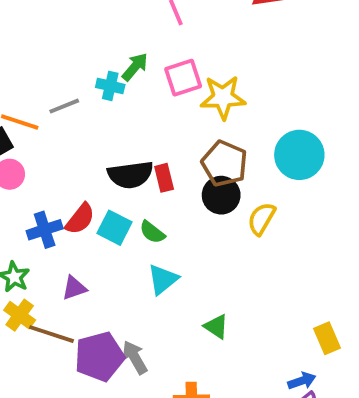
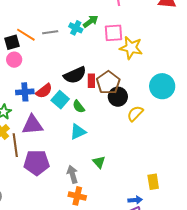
brown pentagon: (224, 163) -> (108, 83), moved
black semicircle: (130, 175) -> (75, 75), turned -30
purple triangle: (74, 288) -> (32, 125), size x1.6
brown line: (51, 334) -> (15, 145), turned 50
gray arrow: (135, 357) -> (72, 174), moved

